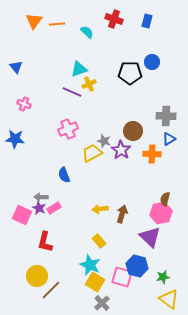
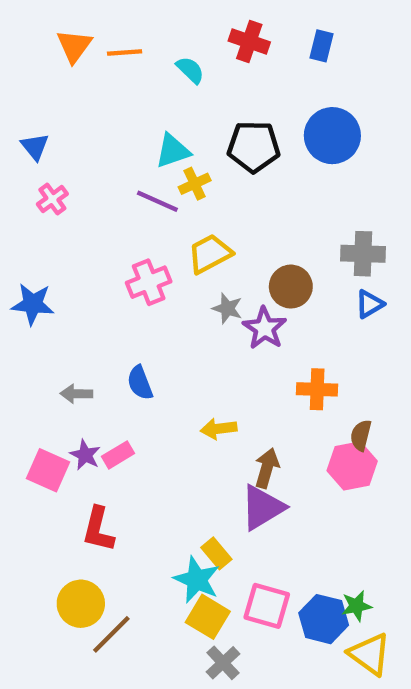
blue circle: (152, 62) -> (332, 136), size x1.6
black pentagon: (130, 73) -> (254, 147), moved
pink cross: (24, 104) -> (52, 199), moved, turned 32
yellow trapezoid: (92, 153) -> (210, 254), moved
orange cross: (152, 154) -> (317, 389), moved
gray arrow: (41, 197) -> (76, 394), moved
yellow arrow: (100, 209) -> (219, 429), moved
purple triangle: (150, 237) -> (262, 507), moved, turned 45
yellow rectangle: (99, 241) -> (216, 553), moved
blue hexagon: (137, 266) -> (324, 619), moved

